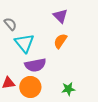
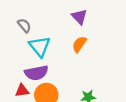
purple semicircle: (35, 65) -> (36, 73), moved

